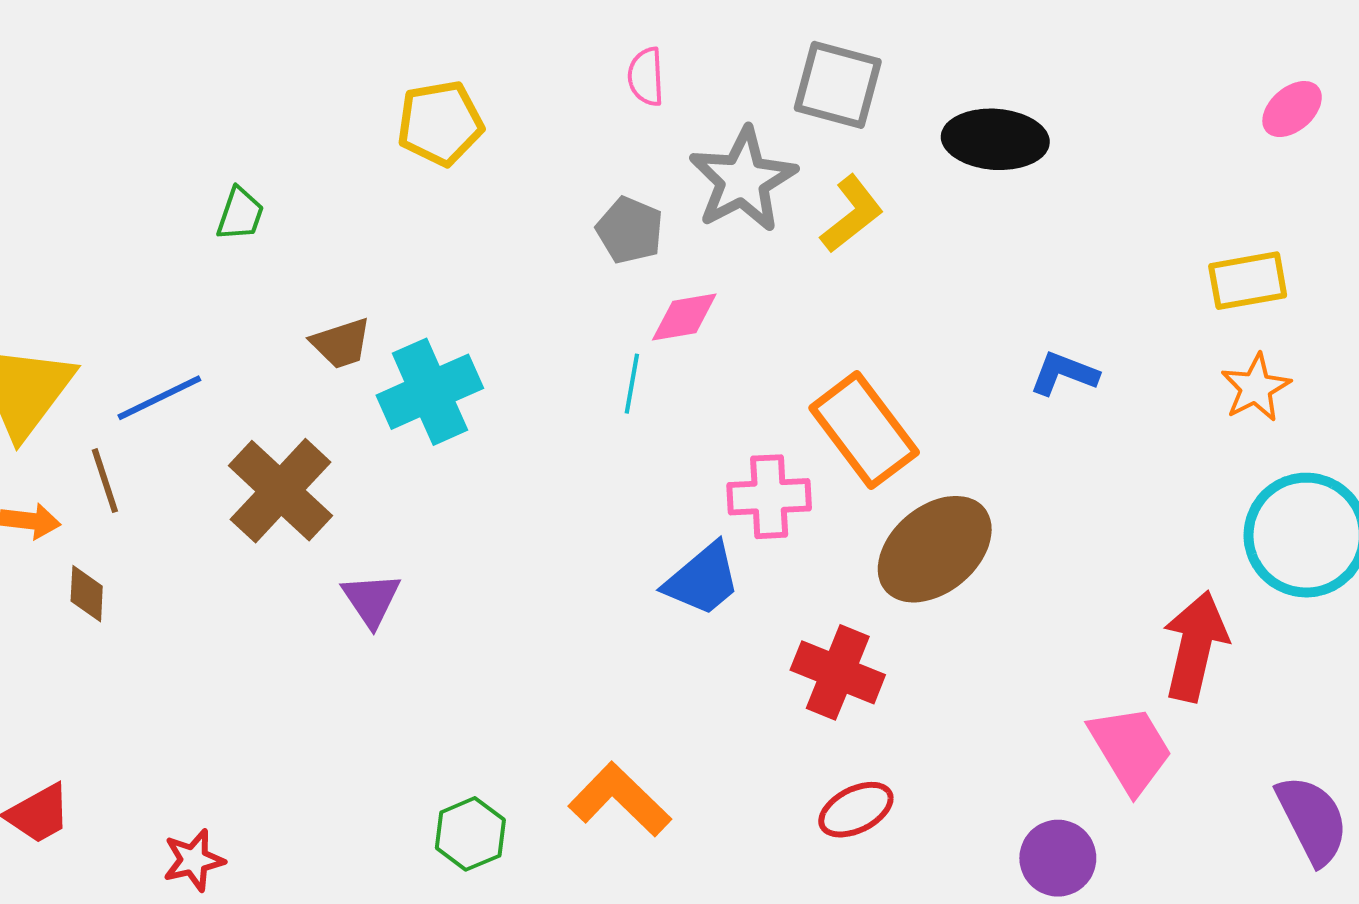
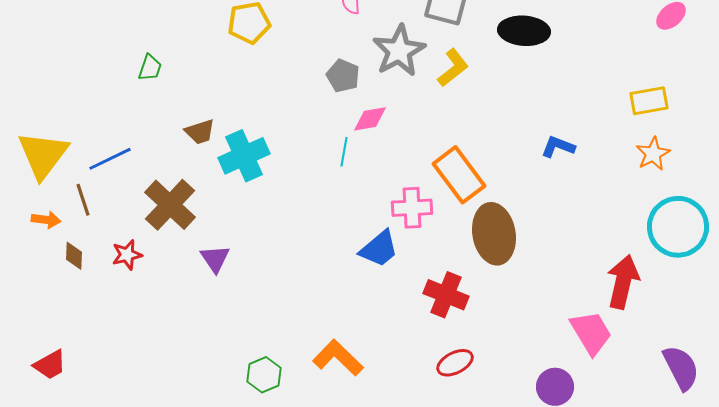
brown ellipse: (935, 549) -> (494, 234), turned -60
red star: (194, 860) -> (127, 255), moved

